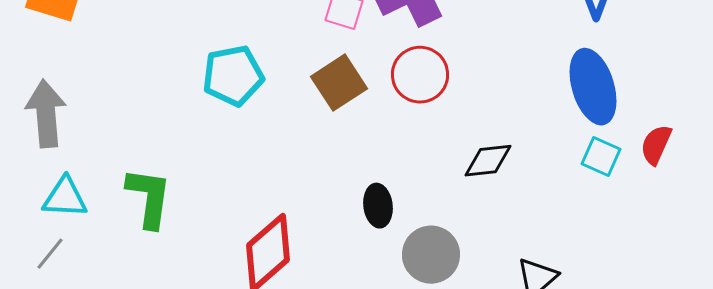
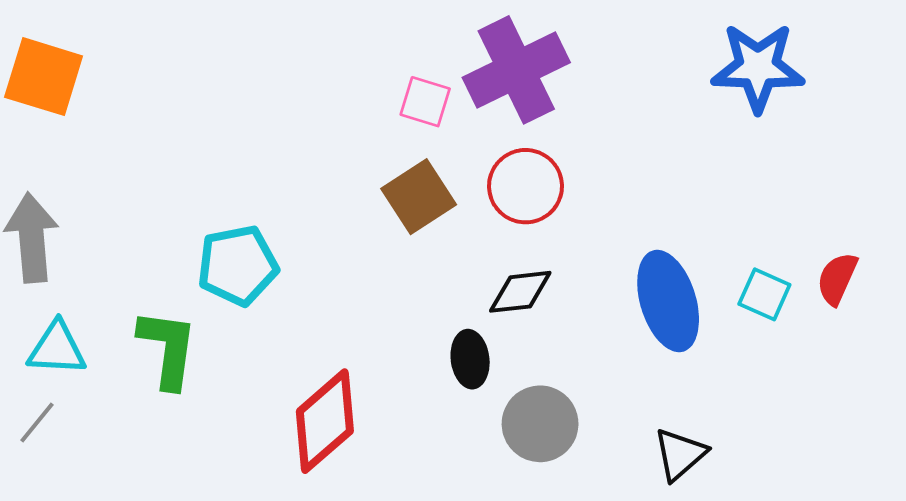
cyan pentagon: (233, 76) -> (238, 265), moved
blue ellipse: (593, 87) -> (668, 301), moved
black diamond: (488, 161) -> (520, 292), moved

